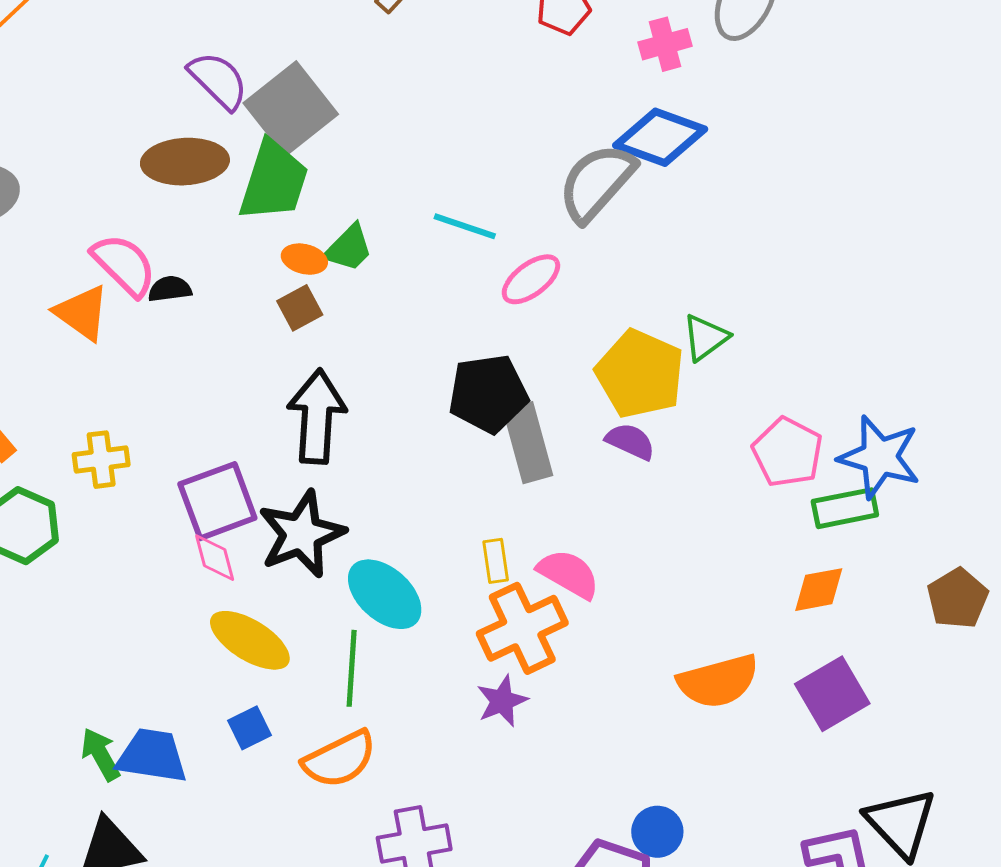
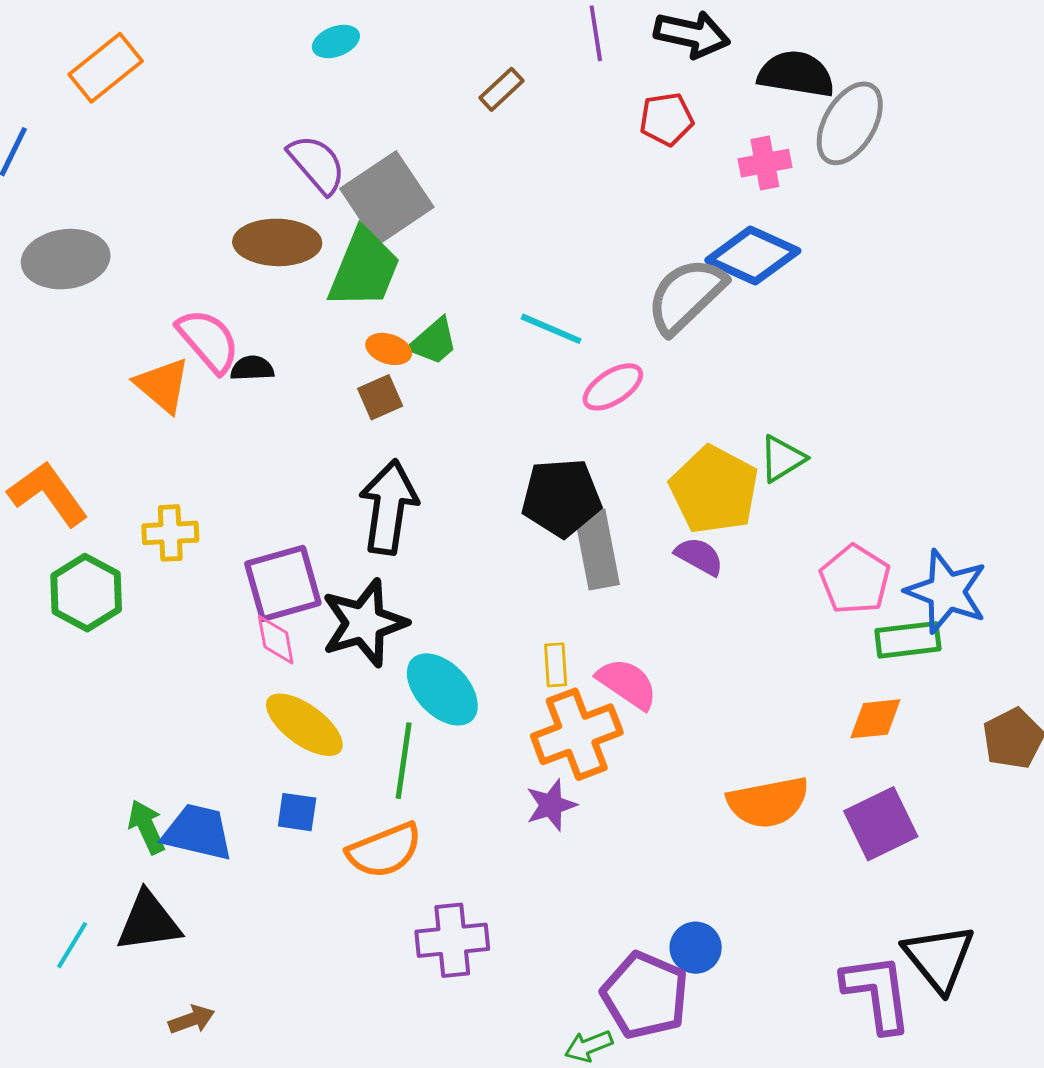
blue square: (249, 728) -> (297, 812), turned 30

